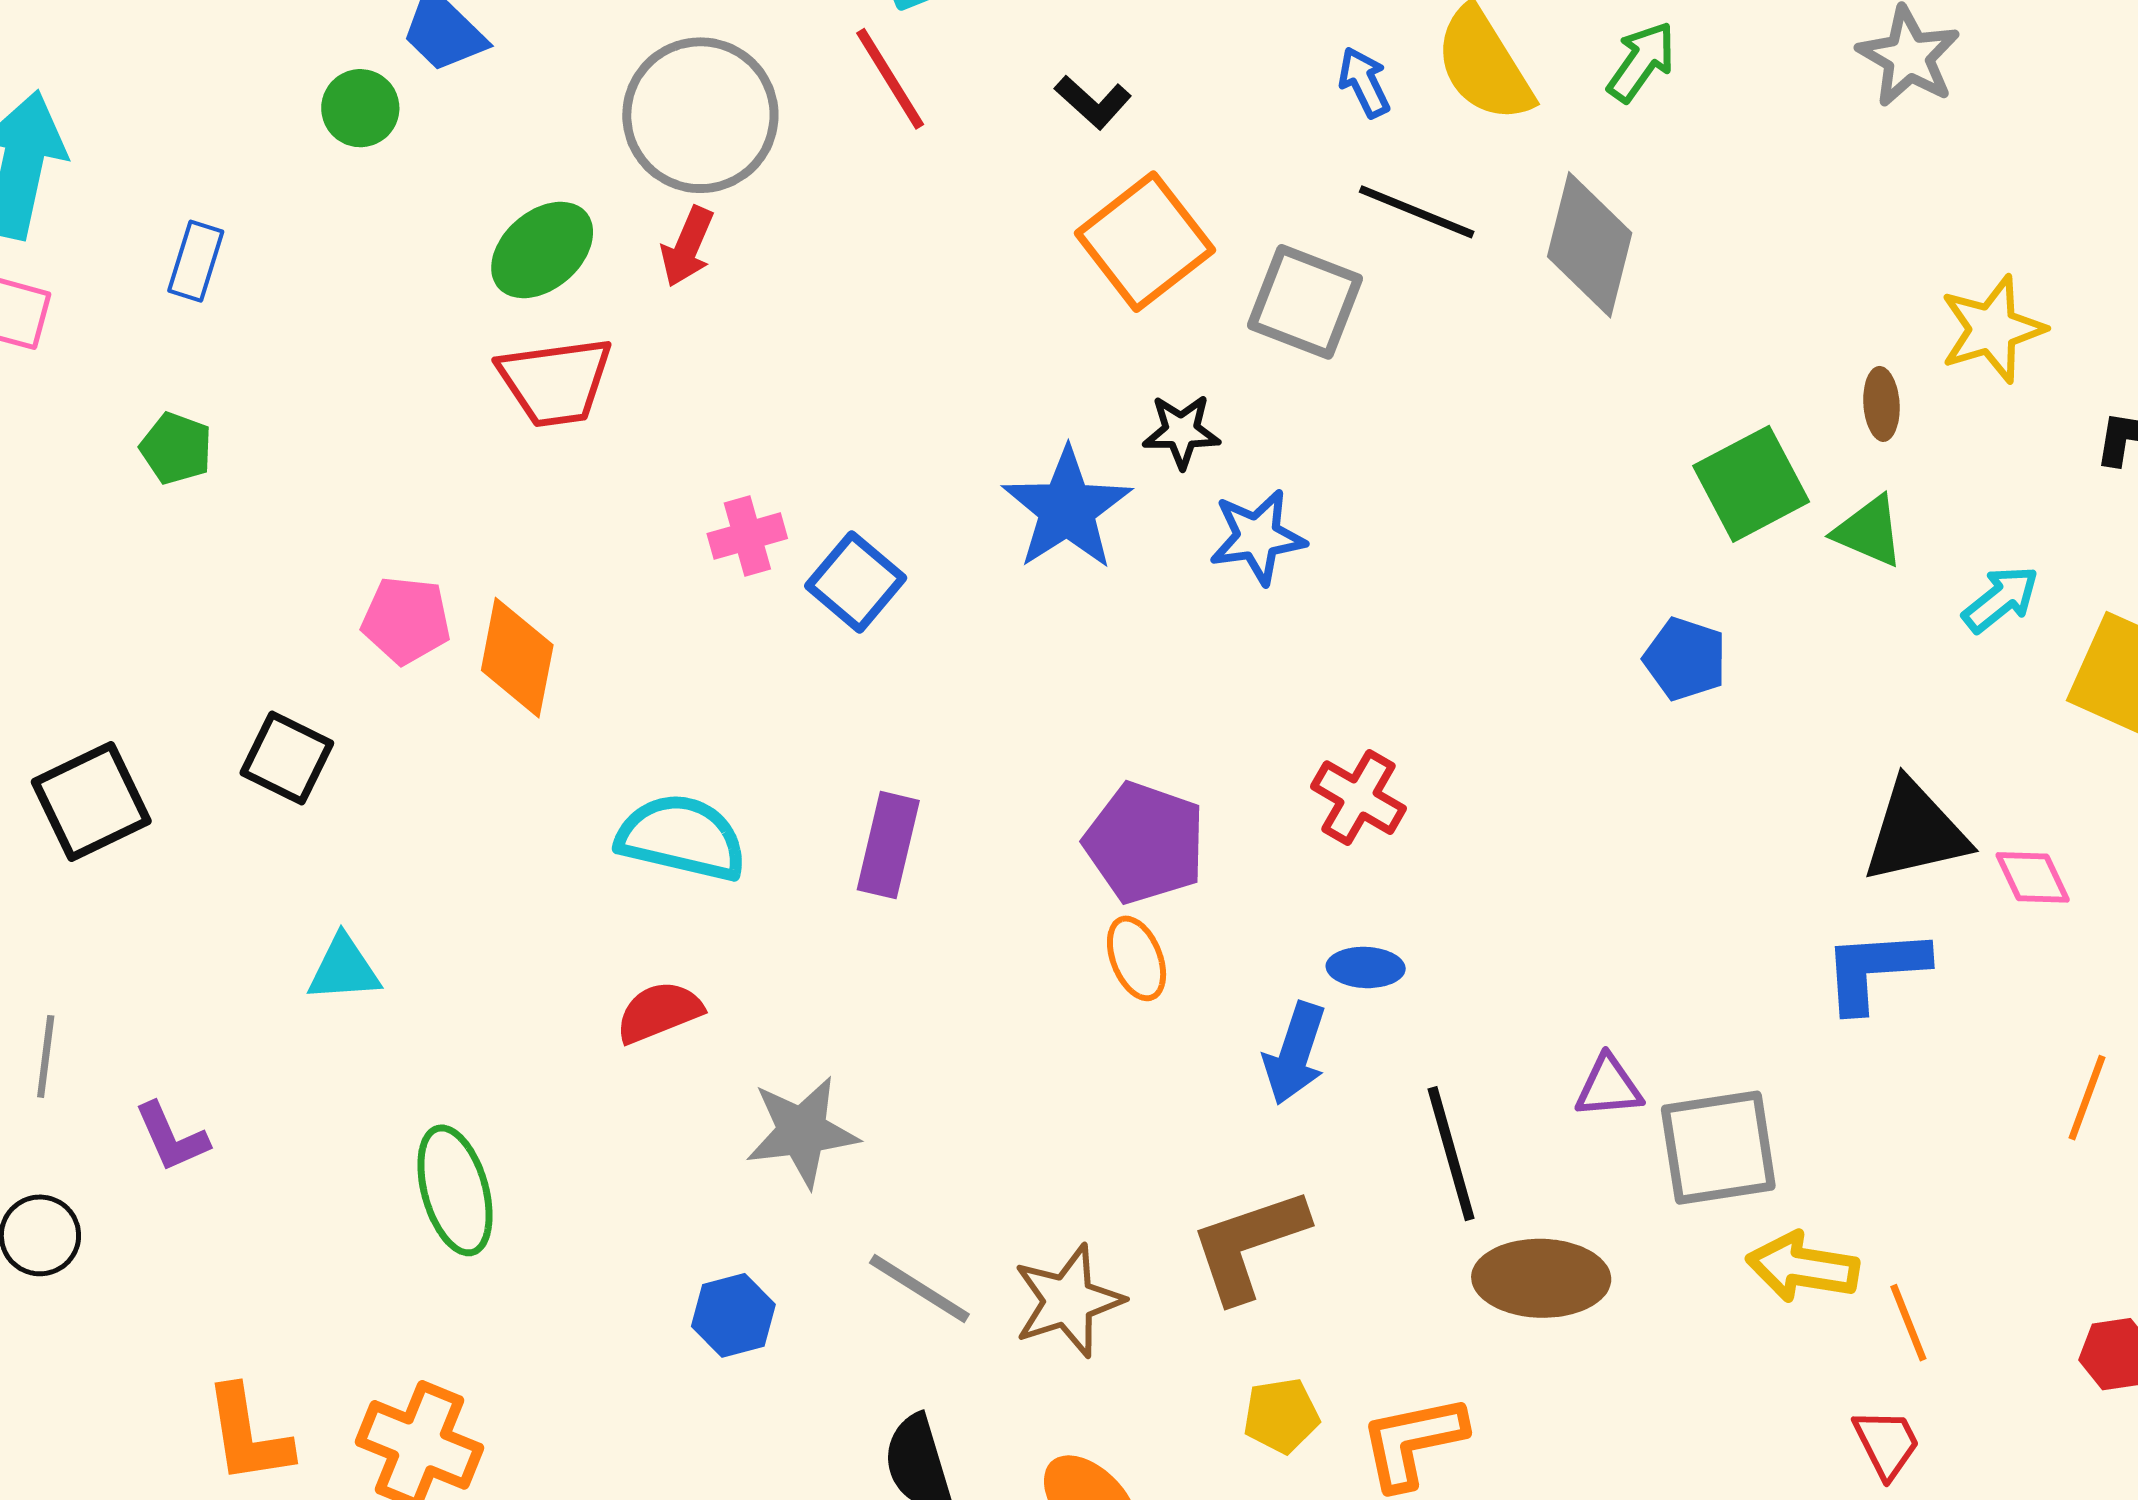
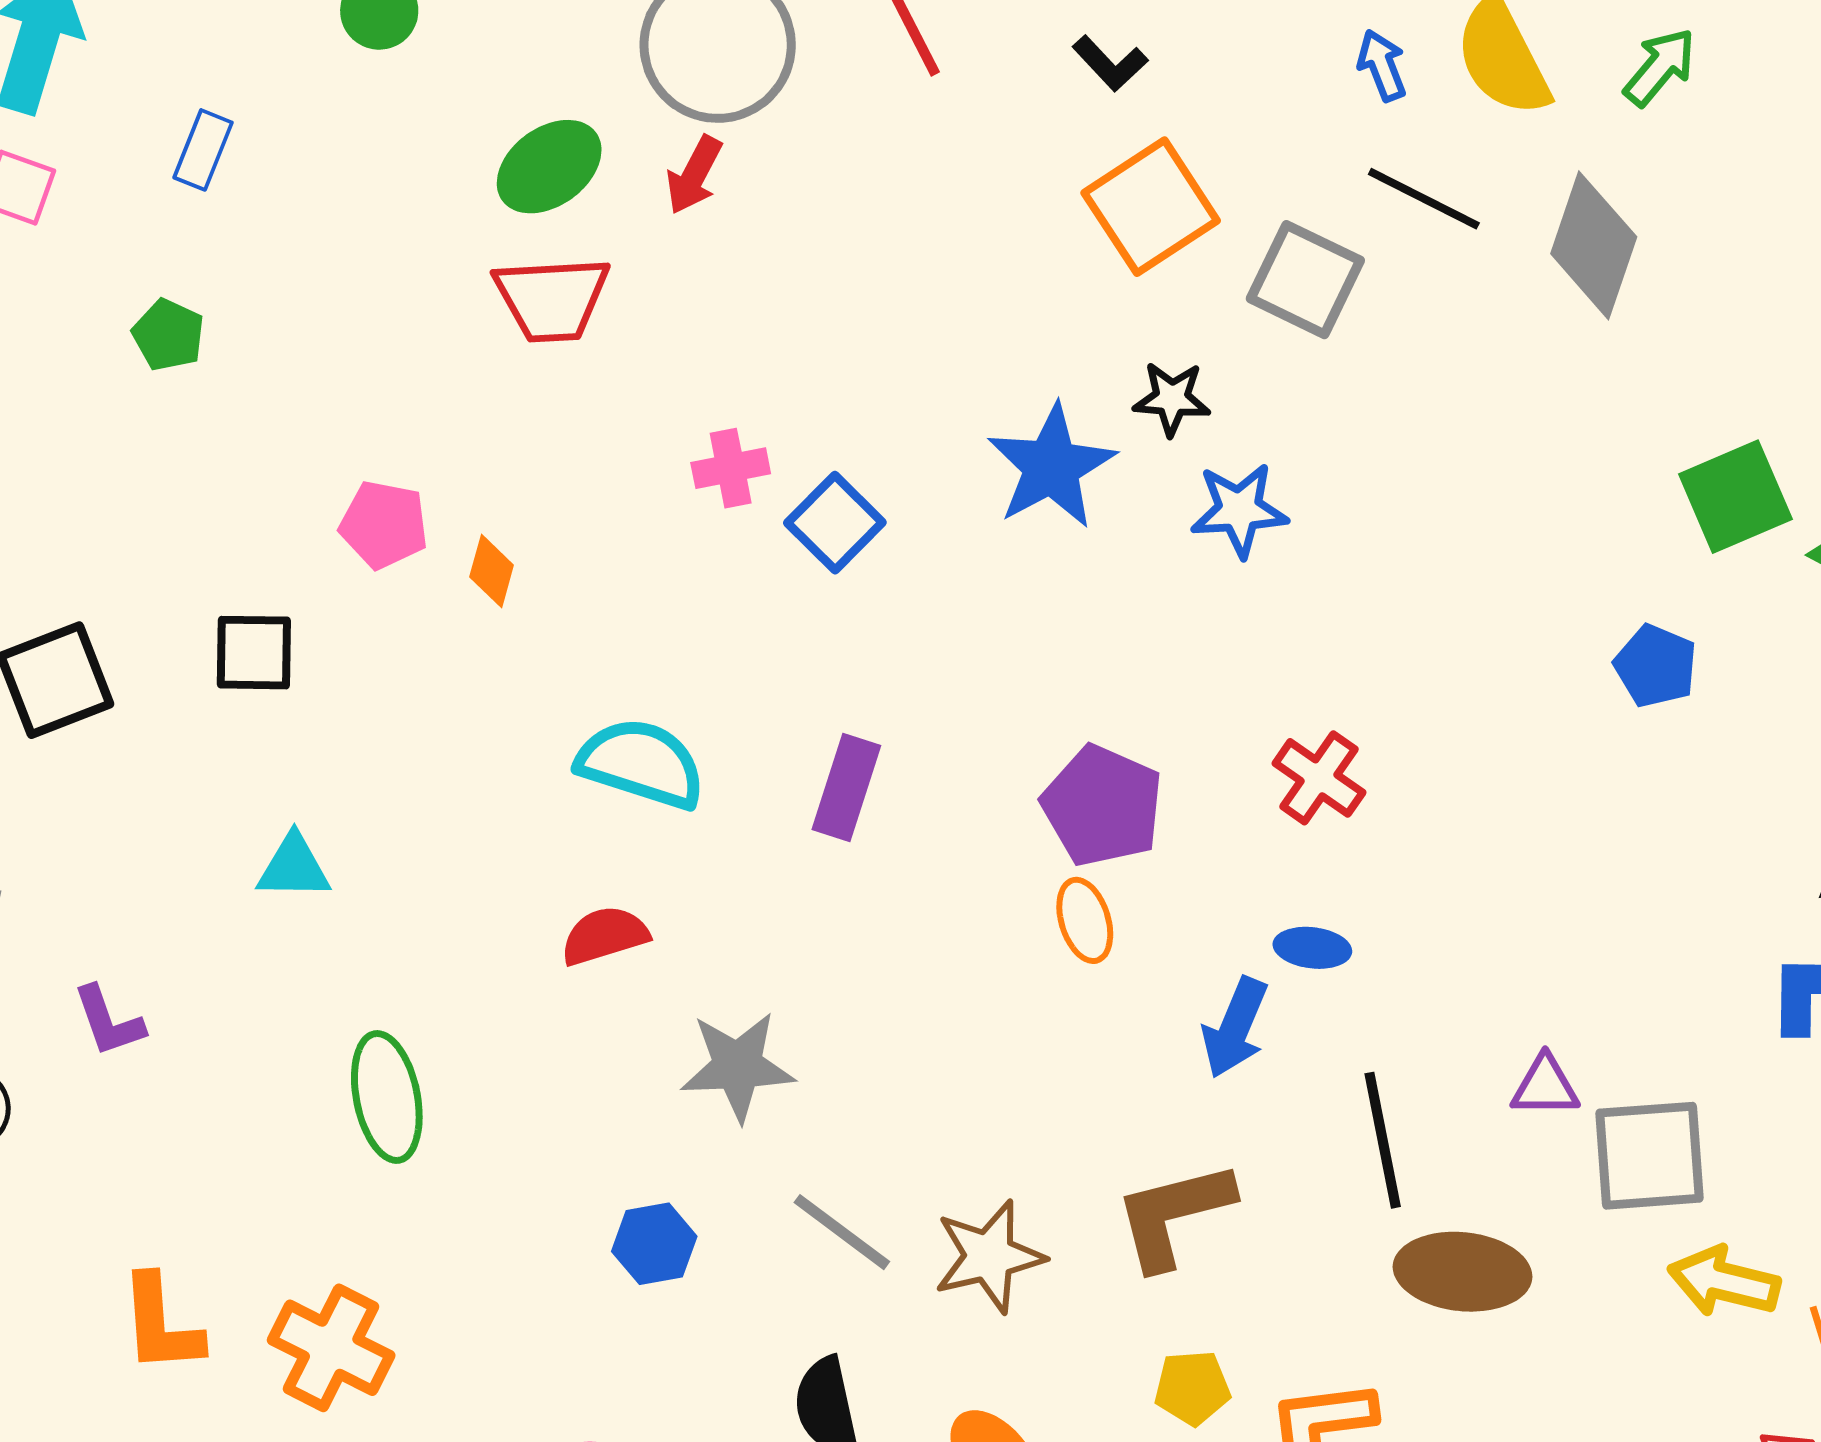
orange diamond: (517, 658) -> (492, 571), size x0.6
black square: (287, 758) -> (254, 653), turned -30

